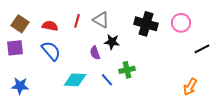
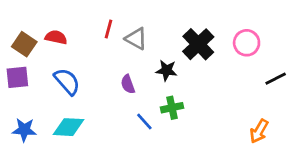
red line: (77, 21) -> (108, 29), moved
black cross: (146, 24) -> (198, 44), turned 30
red semicircle: (50, 26) -> (56, 37), moved
black star: (112, 42) -> (166, 70), moved
cyan diamond: (75, 80) -> (68, 127), moved

